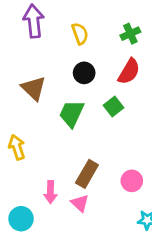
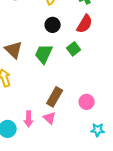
brown triangle: (34, 88) -> (14, 50), moved
pink arrow: (50, 192) -> (29, 119), moved

